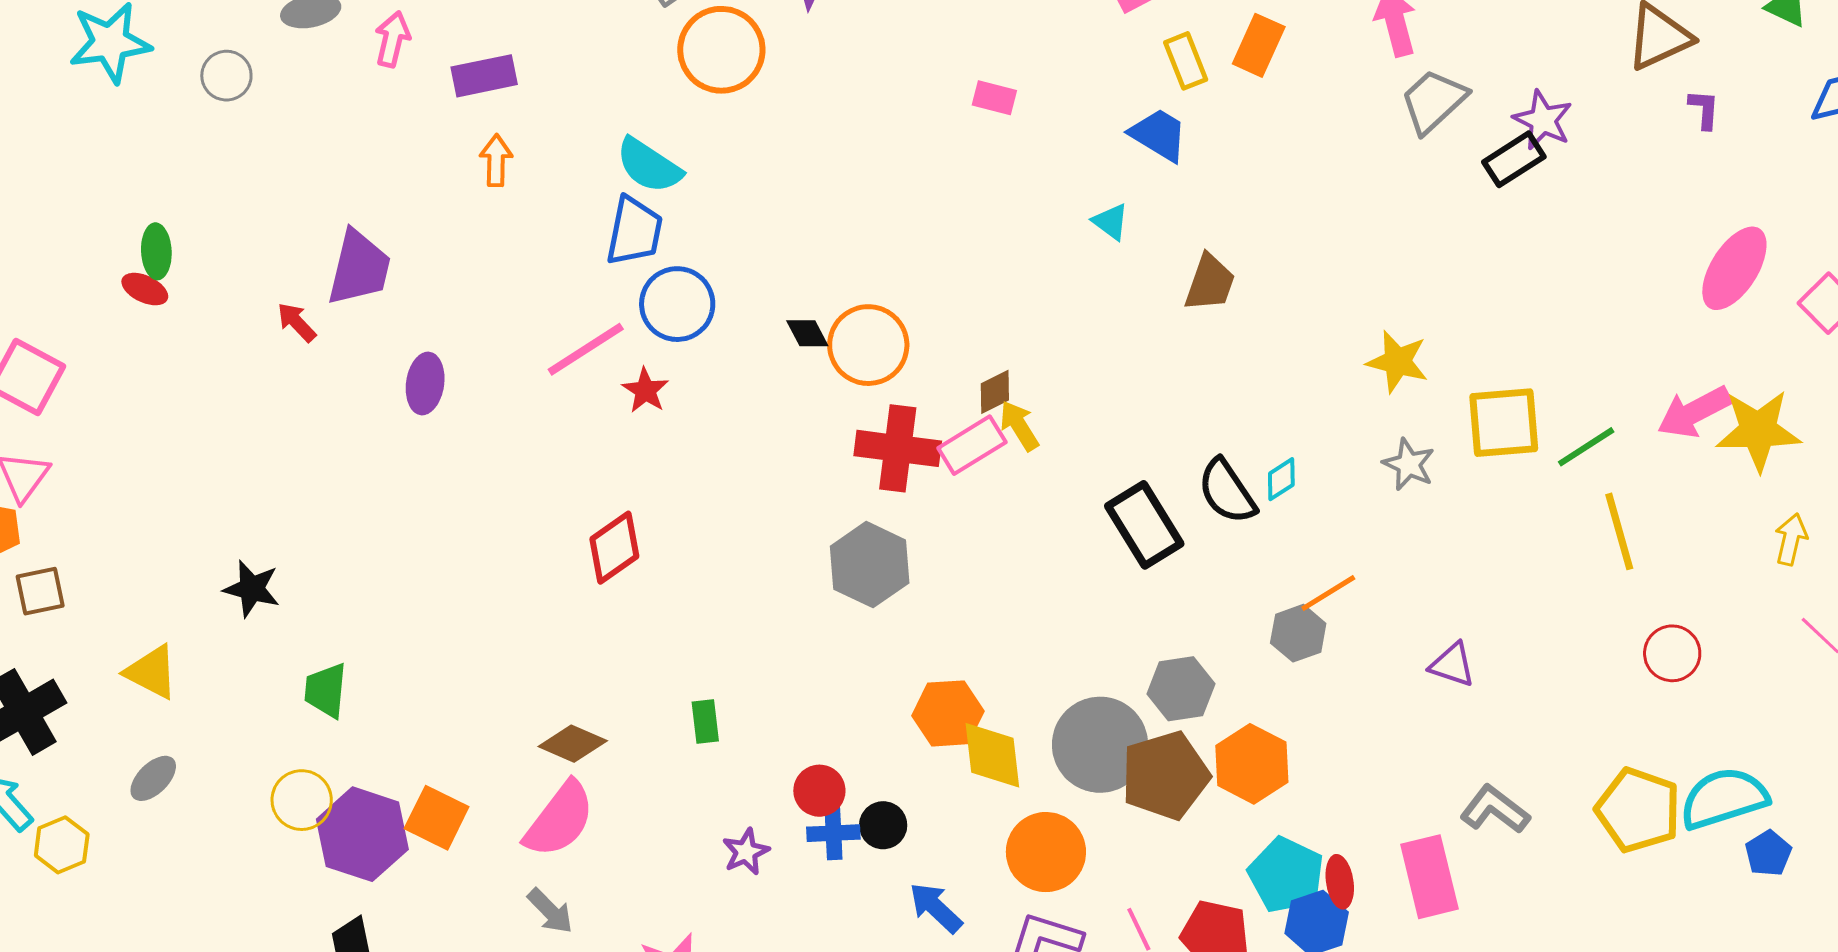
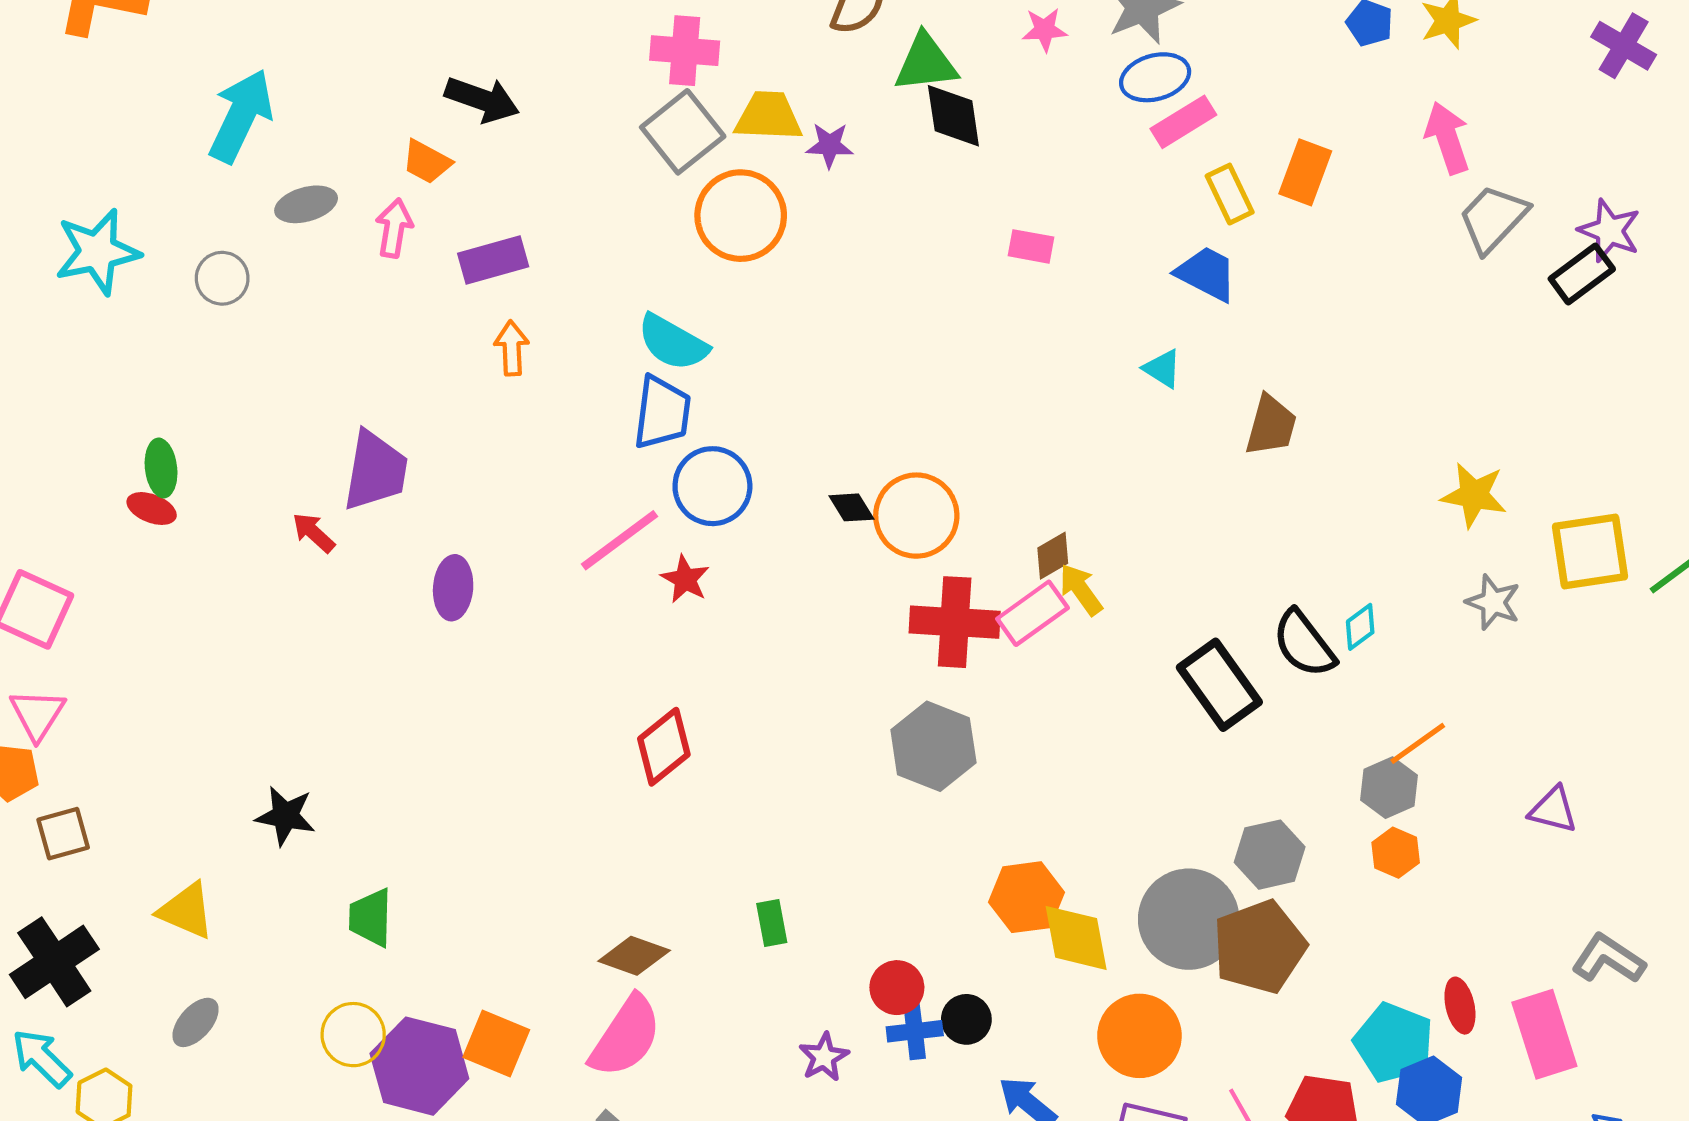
orange hexagon: (1252, 764) -> (1396, 853), moved, size x0.6
red ellipse: (1340, 882) -> (1460, 1006), moved

